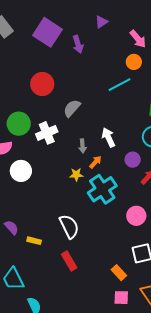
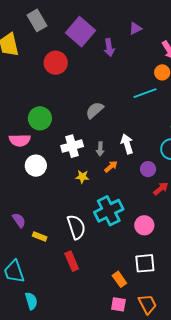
red circle: (42, 84) -> (56, 63), moved
white cross: (47, 133) -> (72, 146), moved
yellow star: (76, 174) -> (82, 177), moved
cyan cross: (102, 189) -> (109, 211), moved

